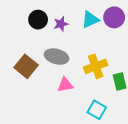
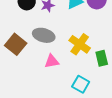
yellow cross: (96, 66) -> (80, 44), turned -35

